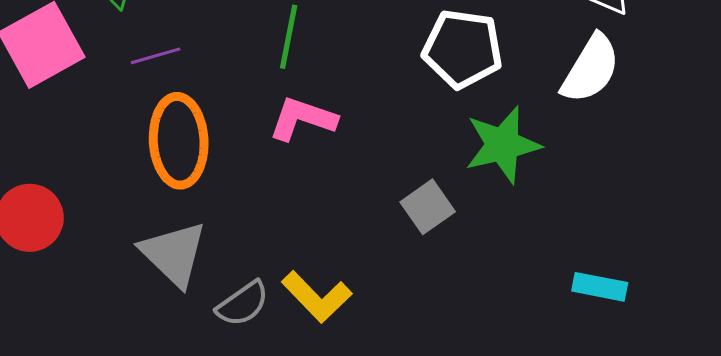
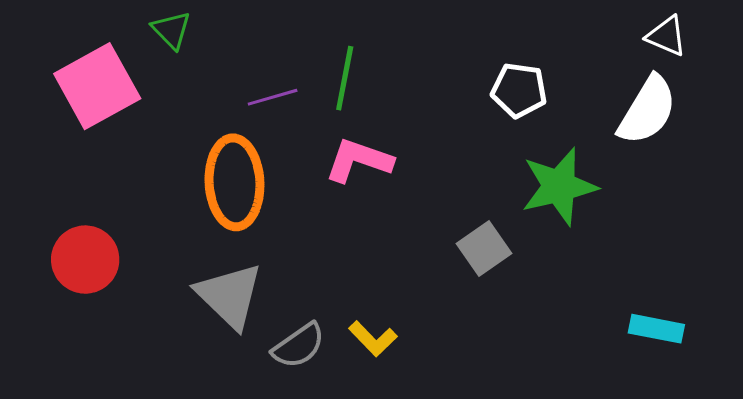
white pentagon: (463, 49) -> (519, 90), size x0.7
purple line: (156, 56) -> (273, 97), moved
yellow L-shape: (317, 297) -> (373, 339), size x0.7

